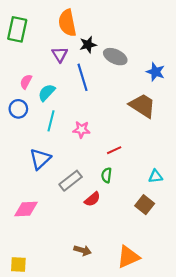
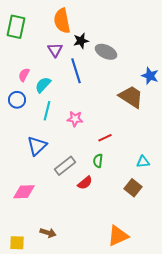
blue star: (155, 72) -> (150, 76), moved
brown arrow: (83, 250) -> (48, 233), moved

